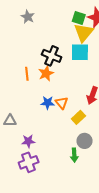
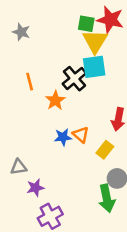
black cross: (52, 56) -> (74, 79), moved, turned 36
orange line: (27, 74) -> (30, 82), moved
purple star: (28, 141) -> (35, 188), moved
green arrow: (74, 155) -> (107, 198), size x1.5

